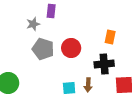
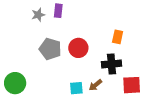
gray star: (33, 24) -> (38, 15), moved
brown arrow: (88, 85) -> (95, 85), turned 48

